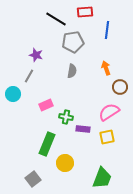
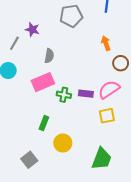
gray semicircle: (72, 71) -> (49, 56), moved
gray line: (29, 76) -> (14, 43), moved
pink rectangle: (46, 105) -> (43, 82), size x1.5
purple rectangle: (83, 129) -> (86, 94), moved
green rectangle: (47, 144) -> (44, 123), size x0.6

